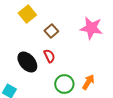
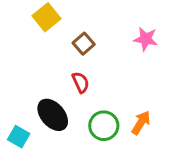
pink star: (91, 28) -> (146, 39), size x0.7
black ellipse: (27, 62) -> (53, 115), moved

